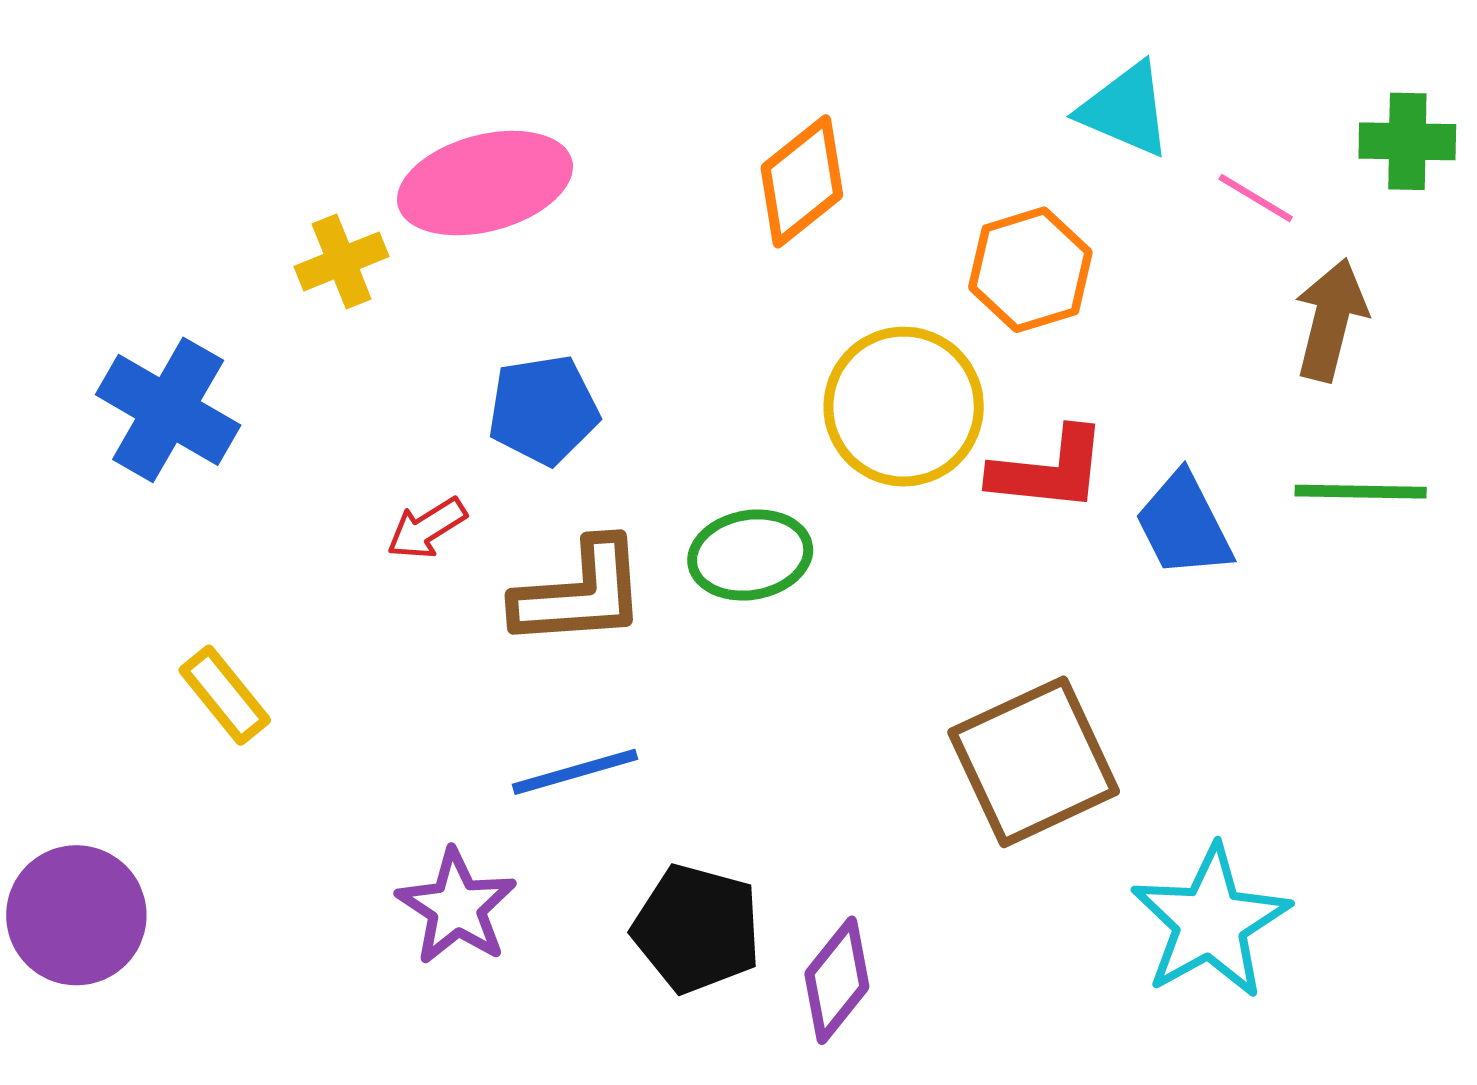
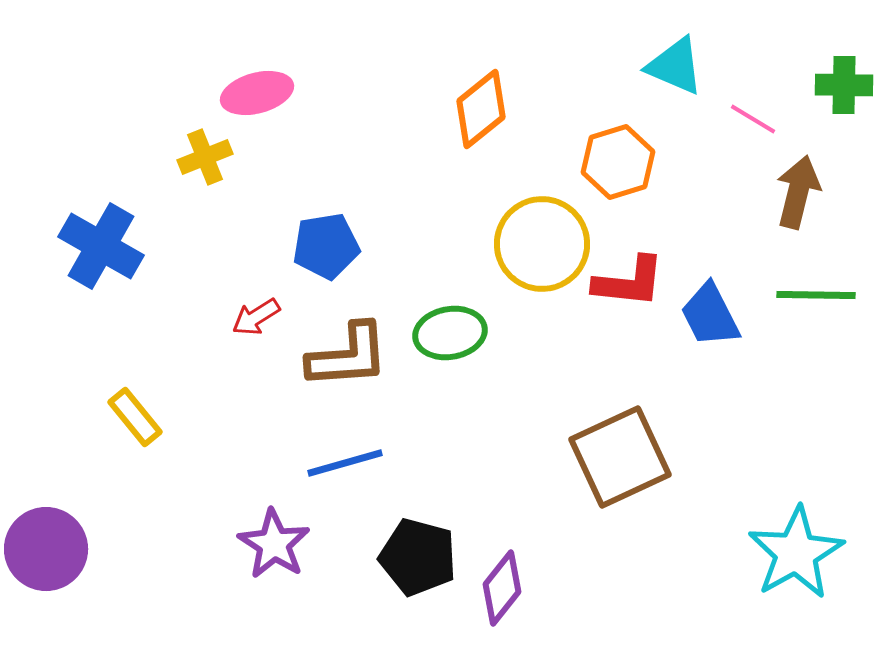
pink ellipse: (485, 183) -> (257, 93), moved, size x0.7
cyan star: (1211, 922) -> (796, 553), moved

